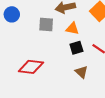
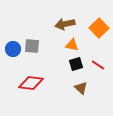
blue circle: (12, 14) -> (13, 49), moved
gray square: (46, 25) -> (32, 46), moved

